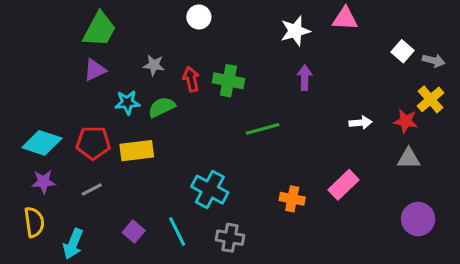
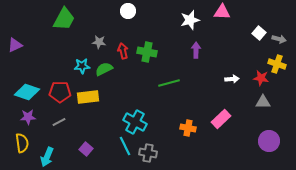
purple triangle: (95, 70) -> (15, 45), moved
yellow cross: (430, 99) -> (277, 64), turned -30
cyan line: (177, 231) -> (125, 146), moved

